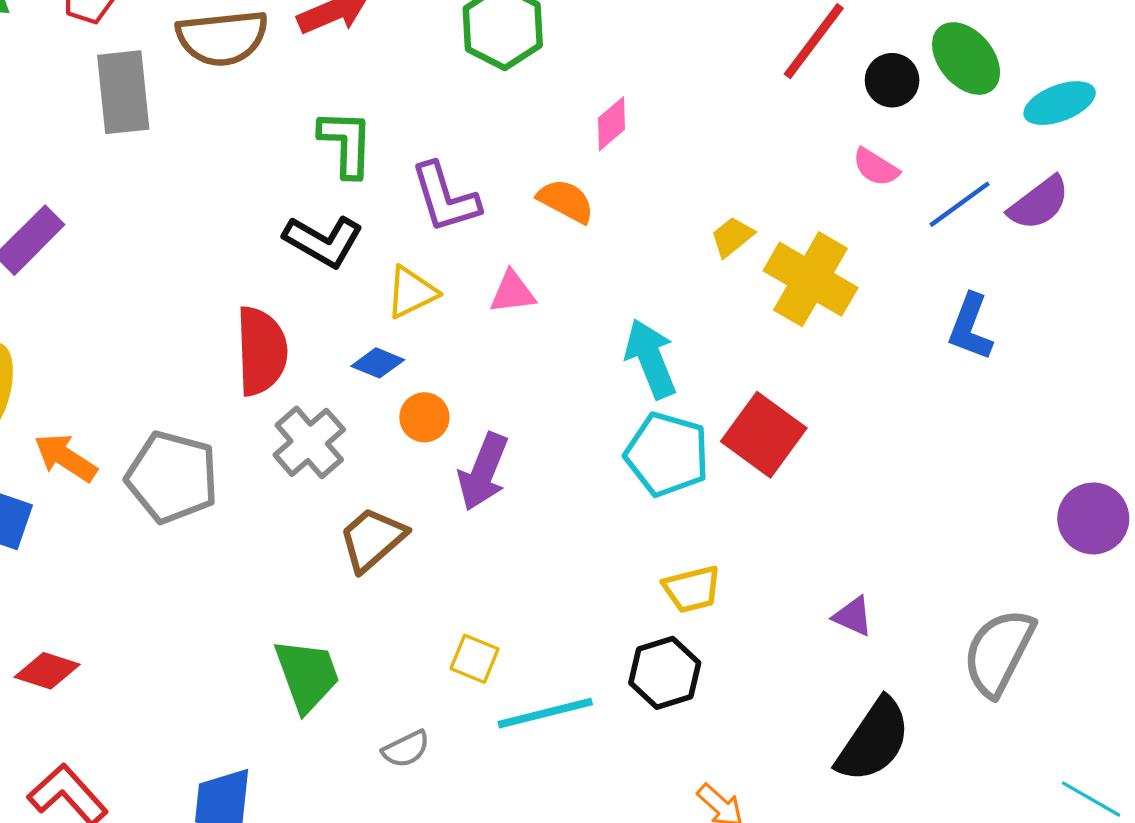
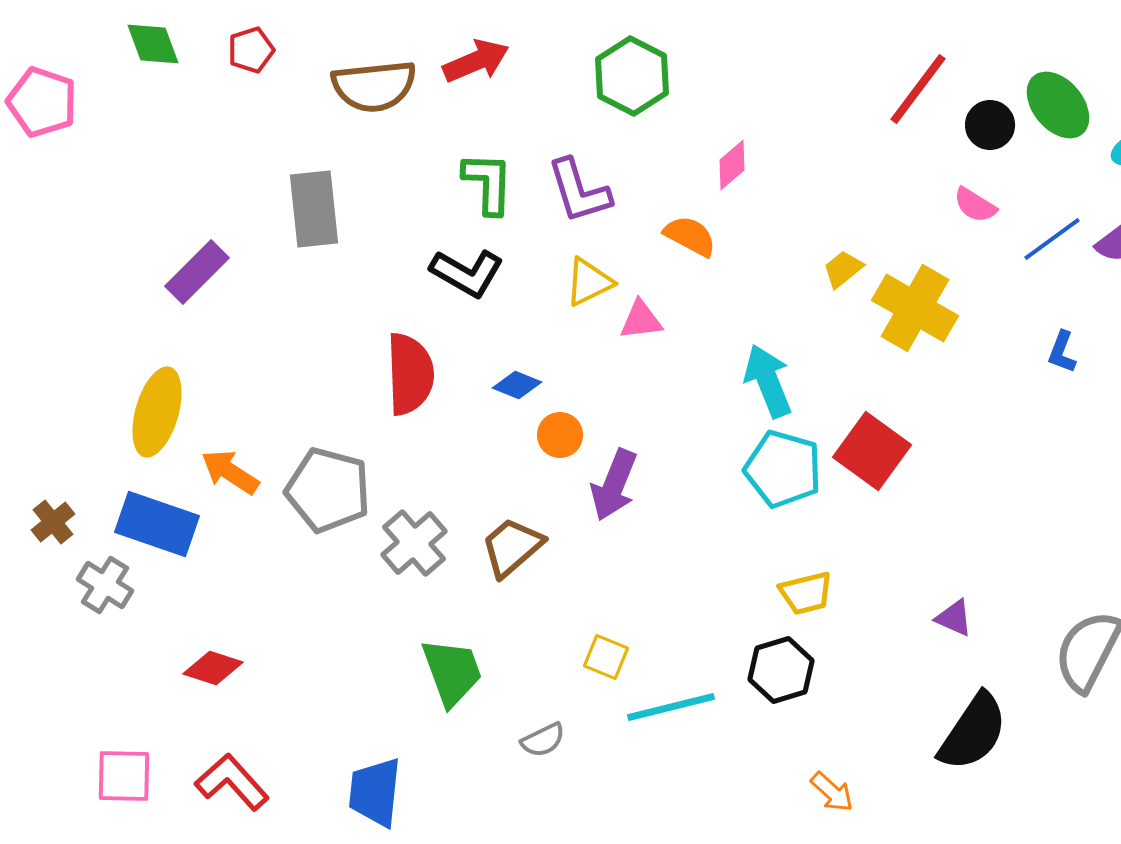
gray rectangle: (123, 92) -> (314, 209), moved
purple L-shape: (445, 198) -> (579, 191), moved
yellow triangle: (411, 292) -> (589, 282), moved
blue L-shape: (970, 327) -> (1062, 352), size x0.7
gray cross: (309, 442) -> (414, 543), moved

